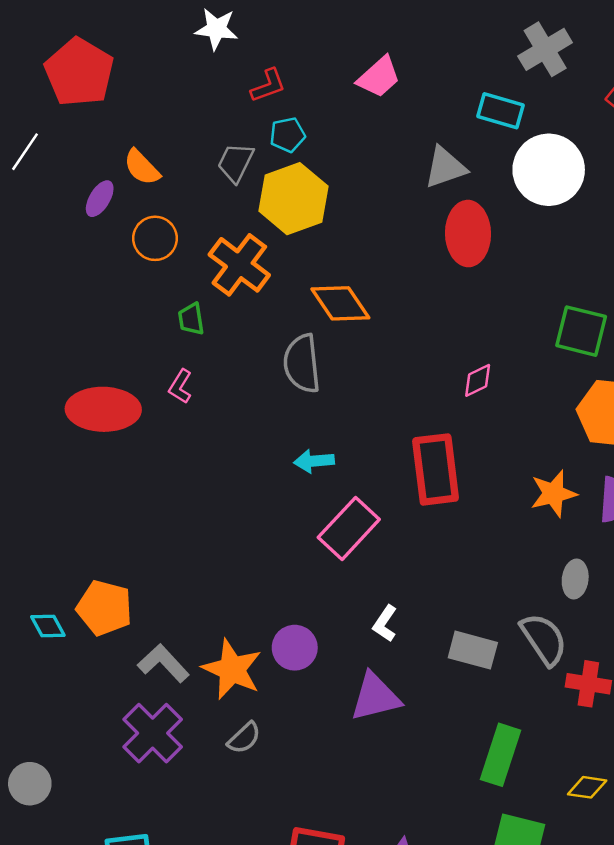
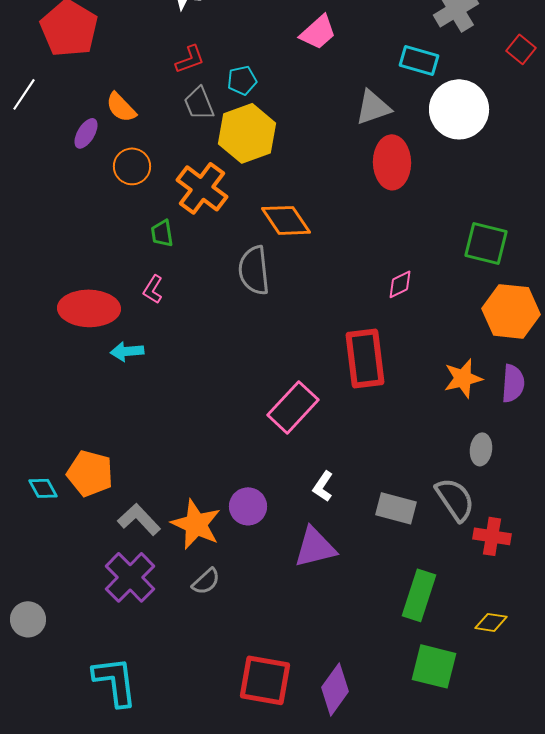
red L-shape: (268, 85) -> (190, 59), moved
gray trapezoid: (236, 163) -> (199, 103), turned -48
cyan arrow: (314, 461) -> (127, 351), moved

